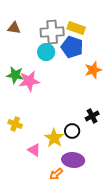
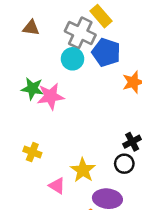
yellow rectangle: (76, 28) -> (101, 16), moved, turned 30
gray cross: (52, 32) -> (80, 33), turned 30
black circle: (72, 131) -> (124, 164), moved

